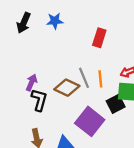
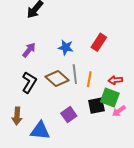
blue star: (55, 21) -> (66, 47), moved
purple arrow: (31, 83) -> (29, 50), moved
purple square: (90, 121) -> (69, 115), size x0.6

